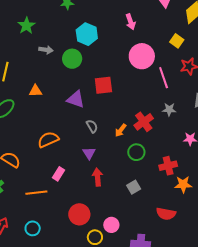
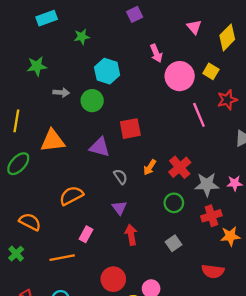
green star: (26, 26) -> (37, 66), turned 30
pink circle: (142, 56) -> (180, 76), moved
orange triangle: (35, 91) -> (53, 141), size x1.6
gray star: (169, 109) -> (207, 184), moved, size x1.5
orange arrow: (121, 130) -> (150, 167), moved

